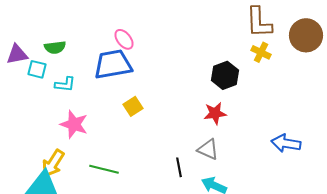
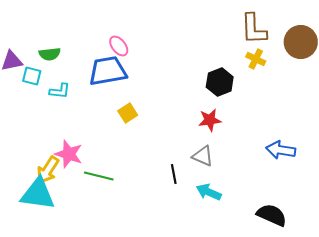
pink star: (74, 124) -> (69, 154), moved

